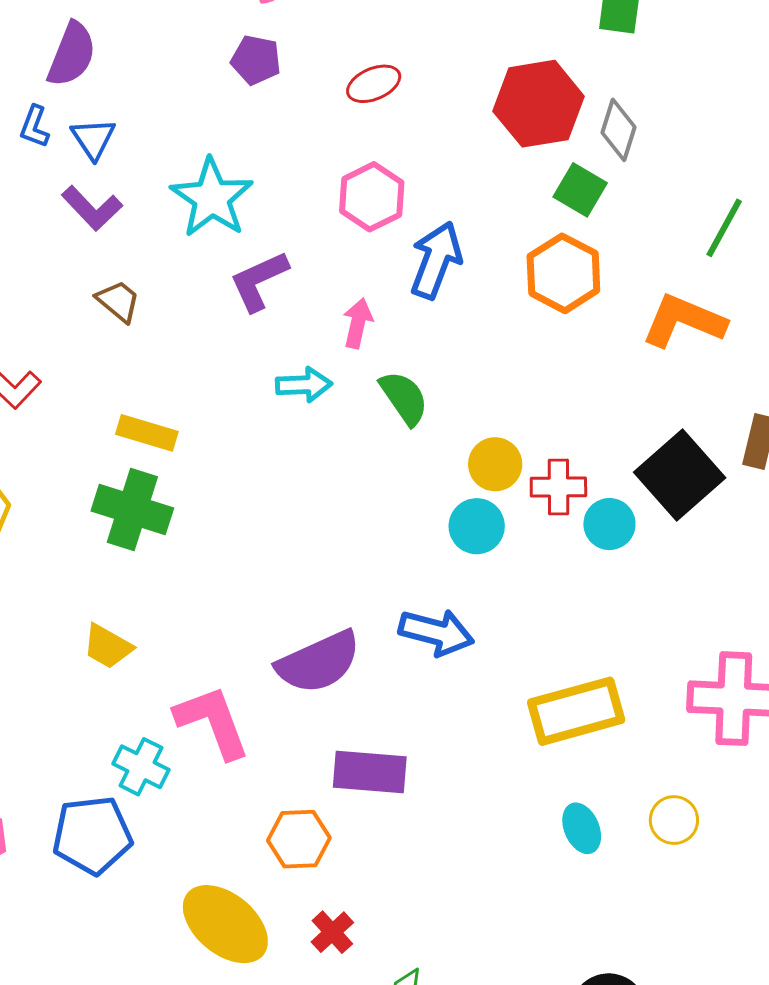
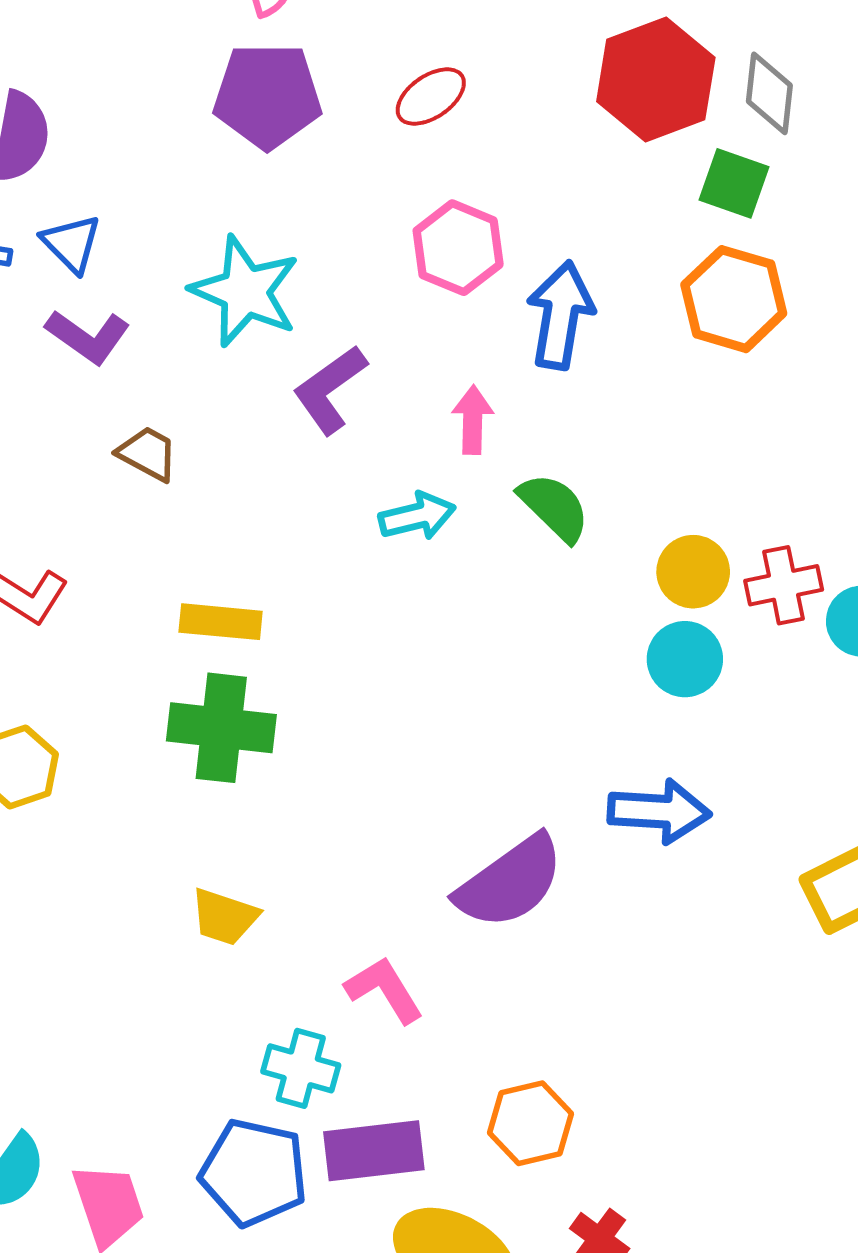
purple pentagon: (256, 60) -> (267, 96), size x1.6
pink L-shape: (212, 722) -> (384, 990), size x0.7
purple rectangle: (370, 772) -> (374, 1151), moved
blue pentagon: (92, 835) -> (254, 1173), turned 30

